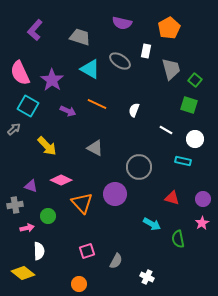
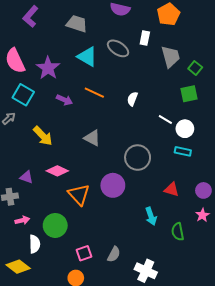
green square: (189, 105) -> (189, 94), turned -30
white circle: (195, 139) -> (185, 129), moved
green circle: (48, 216) -> (55, 225), moved, size x1.5
cyan arrow: (152, 224) -> (151, 216), turned 42
pink square: (87, 251) -> (84, 253), moved
white cross: (147, 277) -> (146, 271), size x1.5

